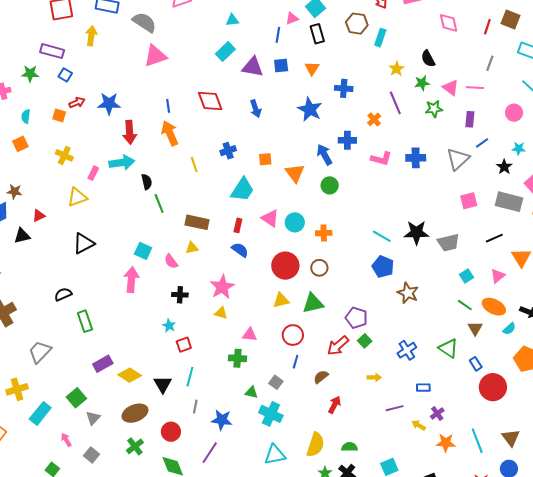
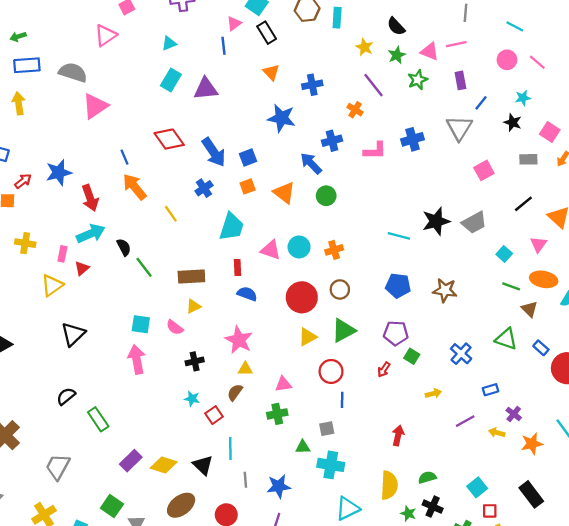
blue square: (281, 65) -> (248, 158), moved
blue arrow: (256, 109) -> (214, 152), moved, size x1.5
gray rectangle: (509, 202) -> (528, 159), size x0.6
red triangle: (39, 216) -> (82, 268), moved
blue pentagon: (383, 267) -> (398, 286), moved
red arrow: (338, 346) -> (384, 370), size x0.6
brown semicircle: (321, 377) -> (235, 392), moved
gray square: (276, 382) -> (327, 429), turned -32

